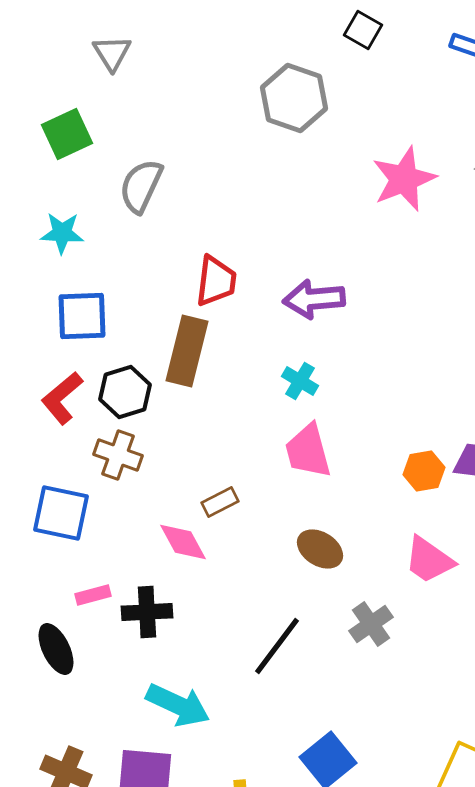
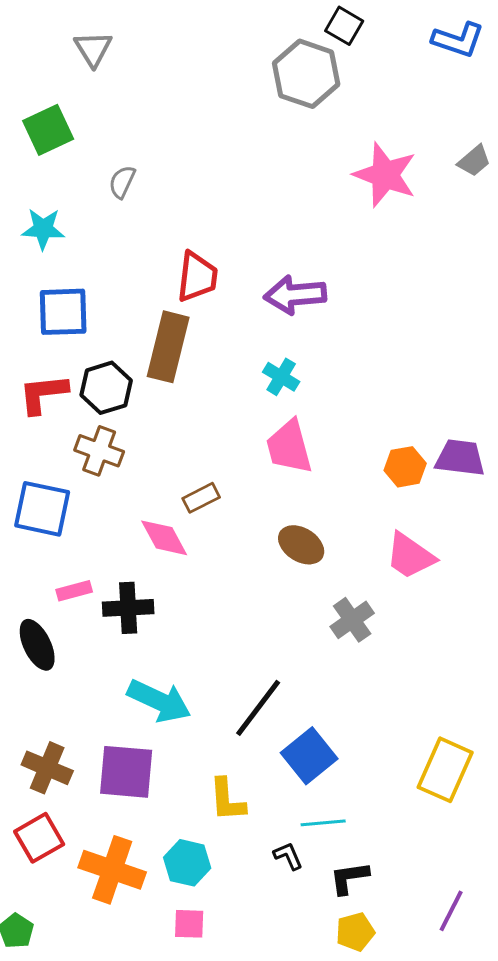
gray hexagon: (294, 98) -> (306, 74), moved
pink star: (404, 179) -> (385, 175), turned -30
gray semicircle: (141, 186) -> (122, 182), size x0.6
red L-shape: (62, 398) -> (43, 394), turned 34
black line: (277, 646) -> (258, 708), moved

